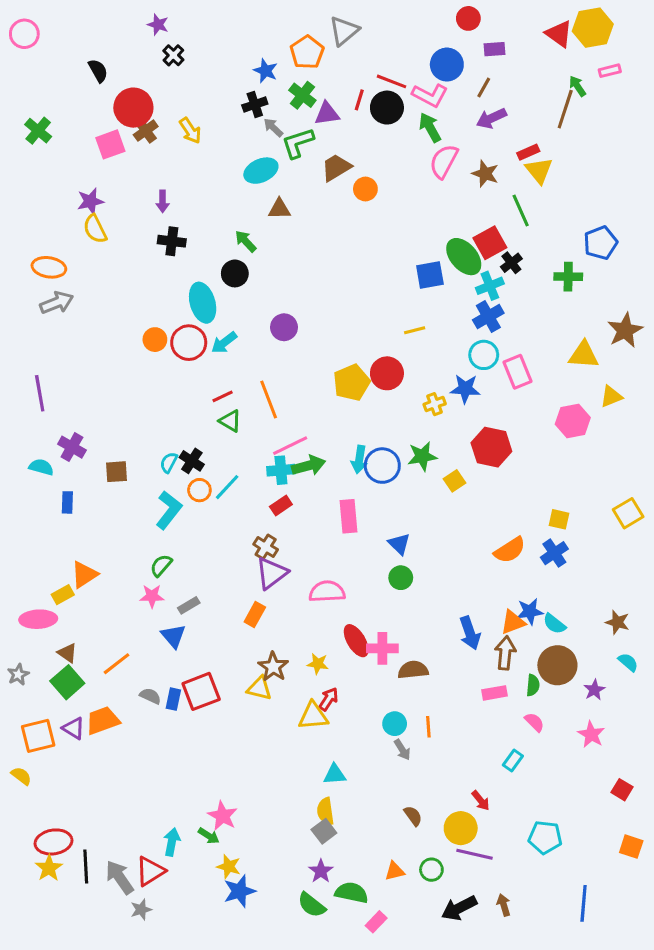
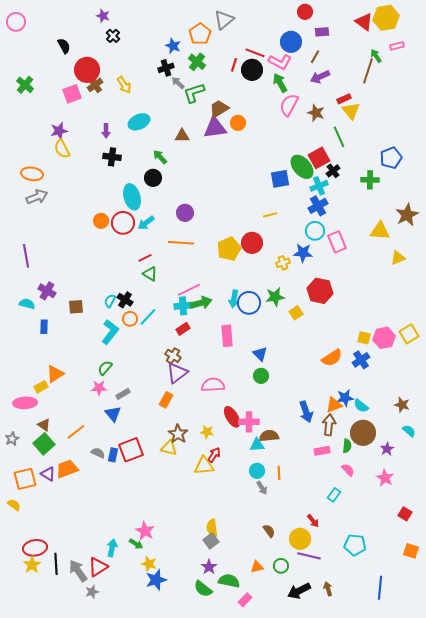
purple triangle: (327, 114) -> (215, 128), moved, size x1.4
cyan ellipse: (261, 171) -> (139, 122), moved
orange line: (269, 399) -> (181, 243), moved, turned -65
pink hexagon: (573, 421) -> (384, 338), moved
cyan triangle: (335, 774) -> (257, 445), moved

